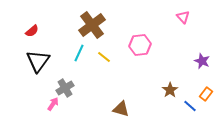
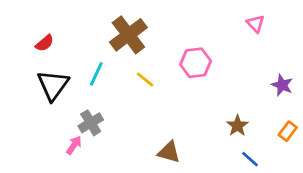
cyan line: (79, 53) -> (96, 74), moved
blue line: (190, 106) -> (250, 159), moved

